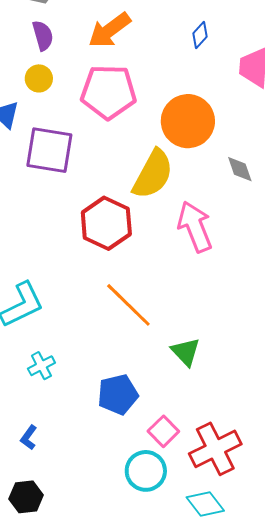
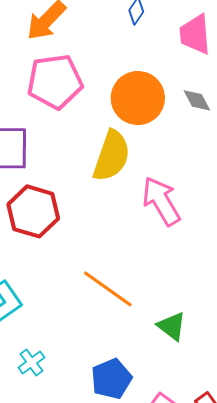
gray diamond: (240, 169) -> (197, 100), moved
red hexagon: (106, 223) -> (33, 211), moved

